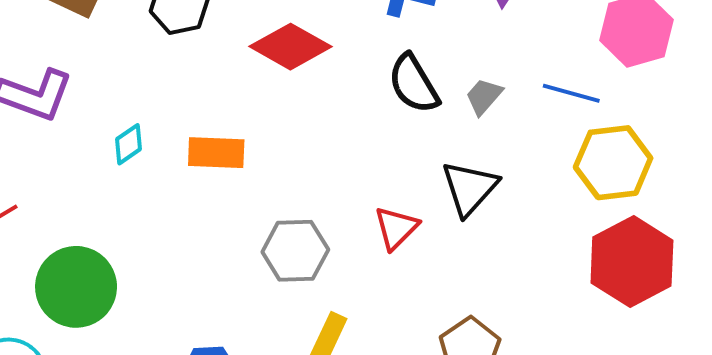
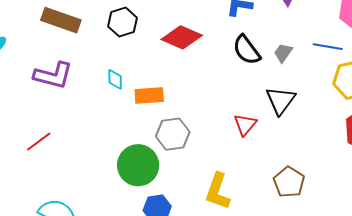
cyan diamond: (129, 144) -> (115, 79), moved, turned -50
gray hexagon: (295, 251) -> (173, 134), moved
green circle: (76, 287) -> (138, 165), moved

